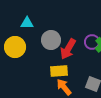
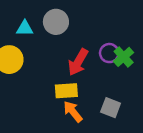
gray circle: (51, 40) -> (56, 22), moved

